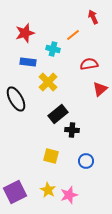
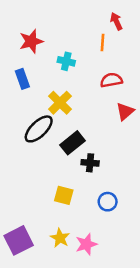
orange line: (73, 35) -> (103, 43), moved, turned -48
blue rectangle: (28, 62) -> (22, 79), moved, turned 63
black ellipse: (16, 99) -> (39, 129), moved, turned 75

